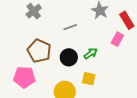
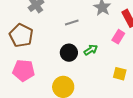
brown pentagon: (39, 51) -> (21, 35), moved
yellow square: (89, 79) -> (120, 74), moved

